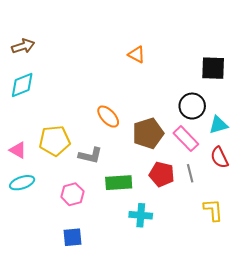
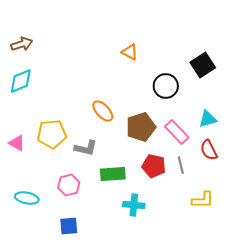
black square: (213, 68) -> (203, 65), turned -35
black circle: (192, 106) -> (166, 86), moved
cyan ellipse: (22, 183) -> (27, 198), moved, turned 30
yellow L-shape: (213, 210) -> (203, 200), turned 95

